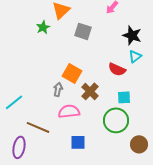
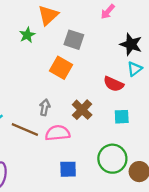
orange square: (72, 73) -> (61, 68), moved
green circle: (116, 120) -> (112, 159), moved
brown line: (38, 127) -> (25, 130), moved

